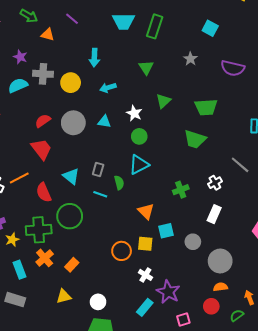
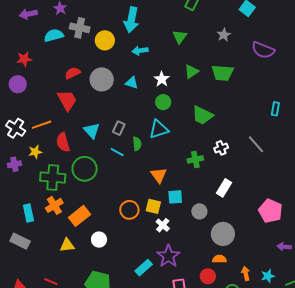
cyan arrow: (94, 58) -> (131, 20), size x1.4
green trapezoid: (206, 107) -> (223, 73), moved
green trapezoid: (195, 139) -> (202, 115), moved
white cross: (215, 183) -> (221, 148), moved
yellow star: (12, 240) -> (35, 152), moved
orange rectangle: (72, 265) -> (80, 216), size x1.5
white cross: (145, 275) -> (163, 225), moved
white circle: (98, 302) -> (99, 240), moved

